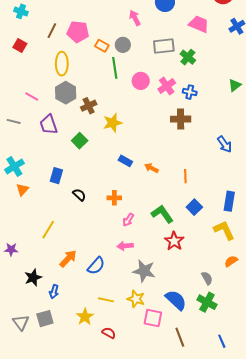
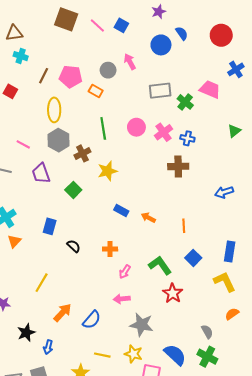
cyan cross: (21, 11) -> (21, 56), moved
pink trapezoid: (199, 24) -> (210, 89), moved
gray circle: (123, 45) -> (108, 70), moved
green line: (115, 68) -> (103, 128), moved
blue arrow: (224, 144) -> (224, 192), turned 108

